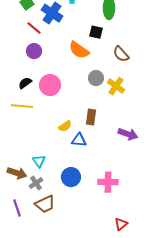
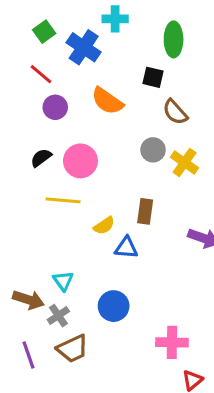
red line: (34, 28) -> (41, 74), moved
orange semicircle: (79, 50) -> (107, 101), moved
brown semicircle: (121, 54) -> (175, 112), moved
yellow line: (22, 106) -> (63, 200), moved
pink cross: (108, 182) -> (172, 342), moved

